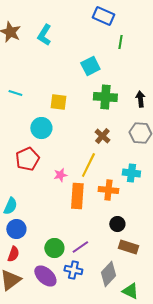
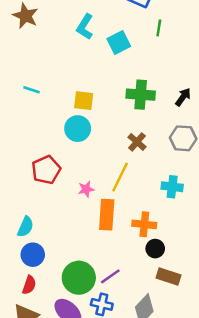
cyan L-shape: (44, 35) -> (85, 27), moved
cyan square: (90, 66) -> (119, 42), moved
black arrow: (140, 99) -> (183, 97), turned 42
cyan circle: (41, 128) -> (78, 129), moved
orange cross: (108, 190) -> (144, 224), moved
green circle: (54, 248) -> (79, 278), size x1.4

